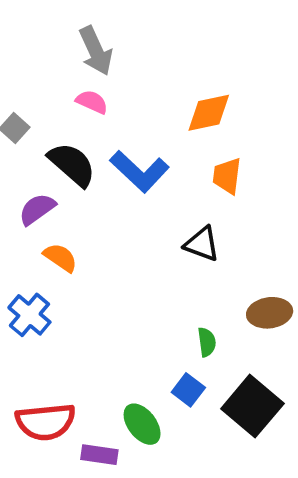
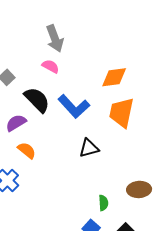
orange trapezoid: (227, 176) -> (122, 113), size x1.5
black triangle: (202, 244) -> (89, 148), moved, turned -40

